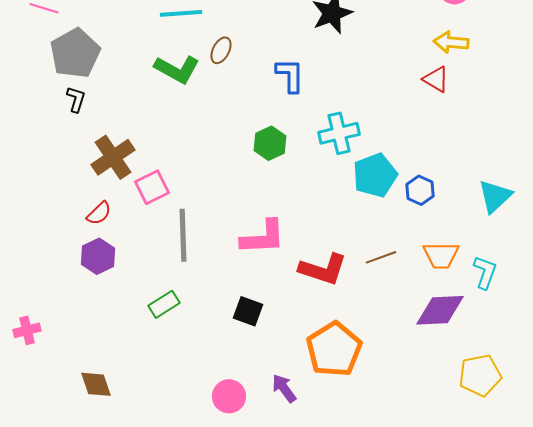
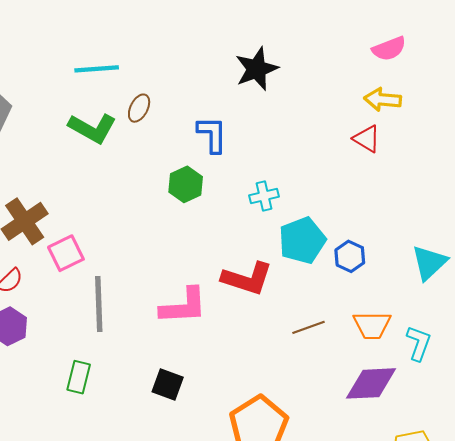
cyan cross: (339, 133) -> (264, 196), size x0.7
green hexagon: (270, 143) -> (186, 184), moved
red L-shape: (323, 269) -> (247, 279), moved
green rectangle: (164, 304) -> (79, 377), turned -44

